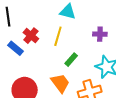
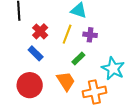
purple cross: (100, 34) -> (90, 35), moved
blue rectangle: (16, 48) -> (36, 53), moved

